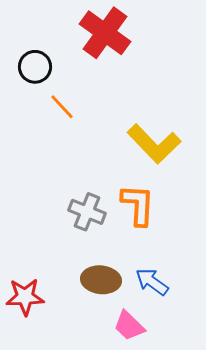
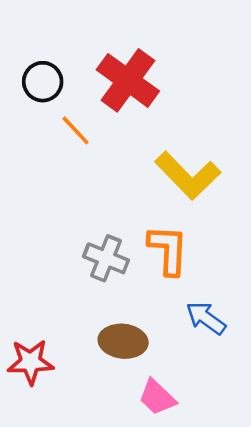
red cross: (105, 33) -> (128, 80), moved
blue arrow: (152, 282) -> (206, 318), moved

